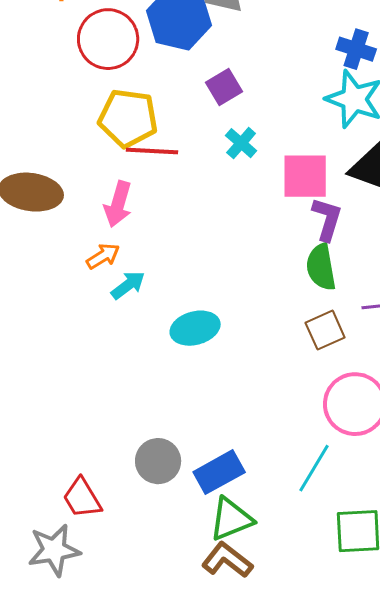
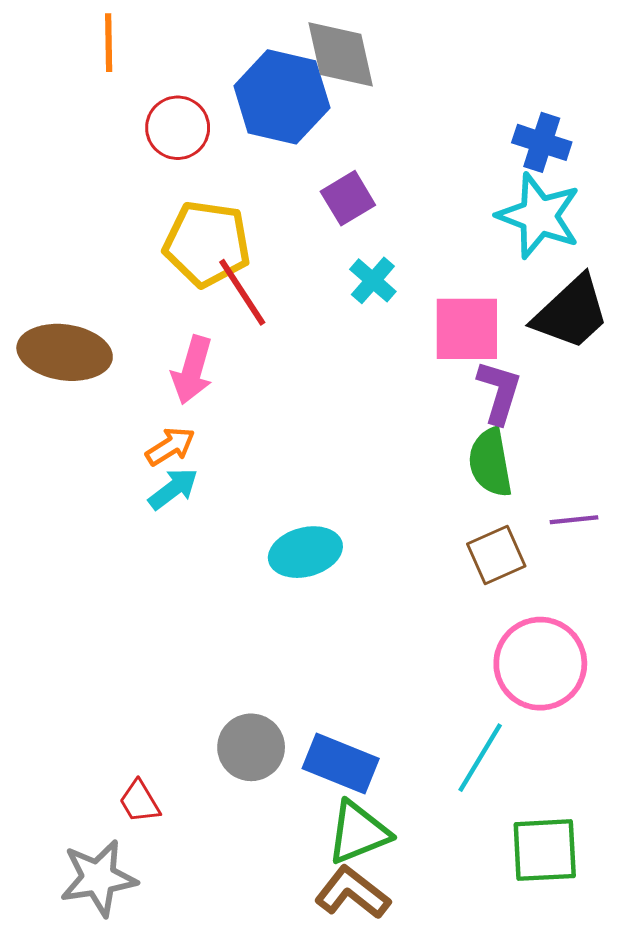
red circle: (108, 39) -> (178, 128), size x0.7
red line: (152, 151) -> (242, 292), turned 54
cyan arrow: (128, 285) -> (173, 489), moved
blue rectangle: (219, 472) -> (341, 763), turned 51
red trapezoid: (82, 498) -> (139, 802), size x0.7

